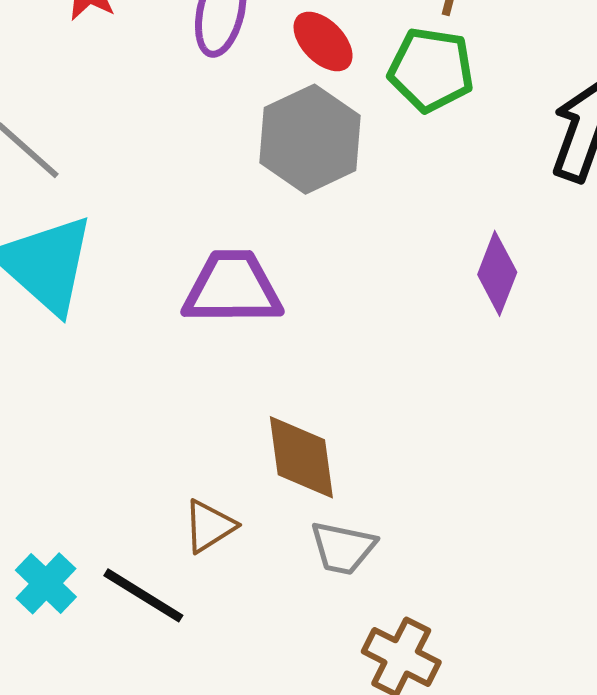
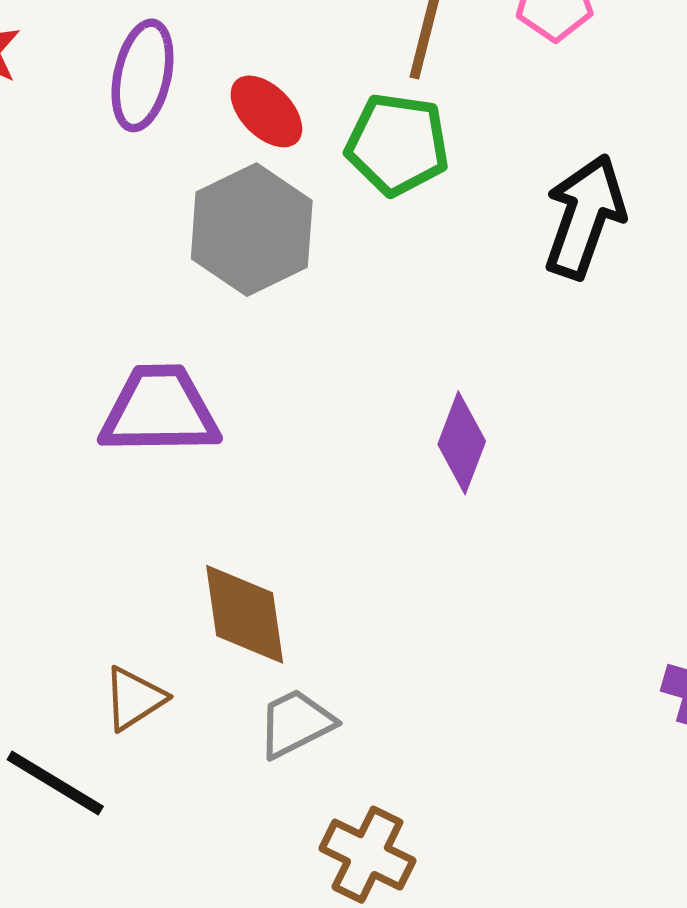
purple diamond: (497, 273) -> (462, 443), moved
gray trapezoid: (343, 548) -> (296, 723), turned 142

